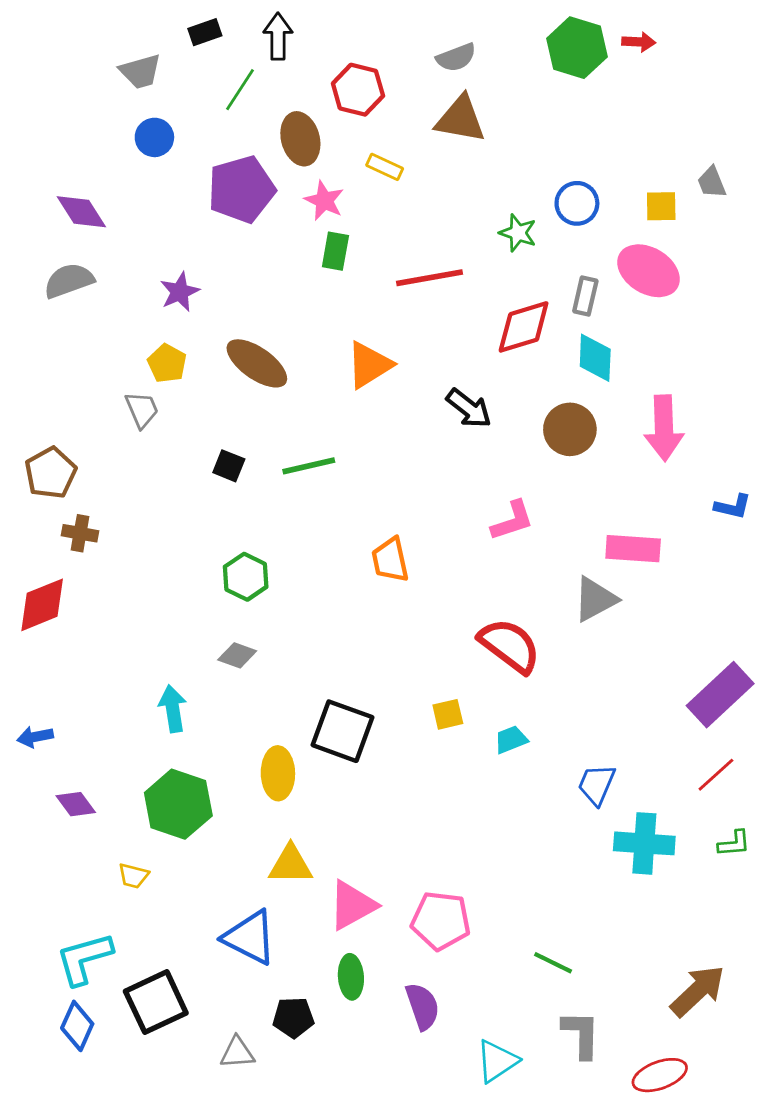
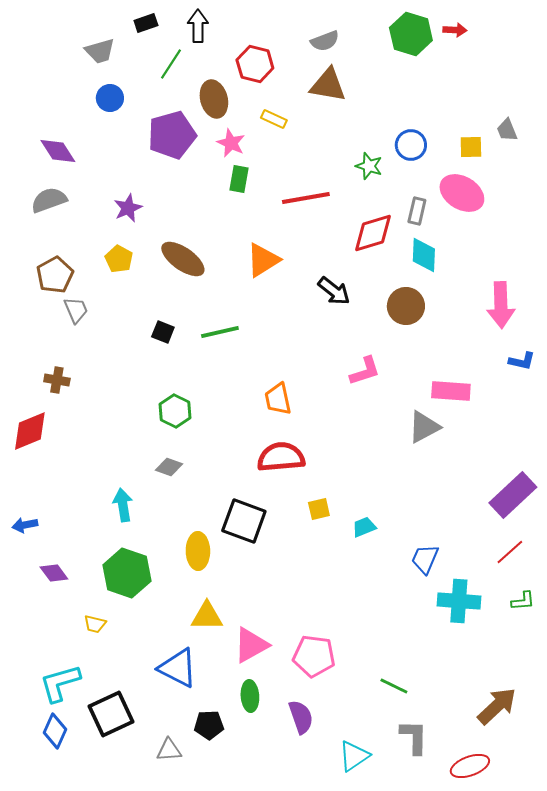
gray trapezoid: (142, 410) -> (76, 310), moved
pink arrow: (664, 428) -> (501, 305), moved
brown pentagon: (51, 473) -> (55, 275), moved
red semicircle: (510, 646) -> (281, 457), moved, turned -42

